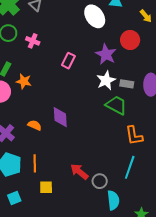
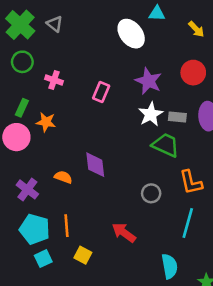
red circle: (130, 40) -> (193, 73), moved
pink cross: (33, 41) -> (54, 80), moved
gray circle: (100, 181) -> (151, 193), moved
yellow square: (46, 187) -> (83, 255), turned 32
cyan square: (14, 198) -> (43, 259), moved

